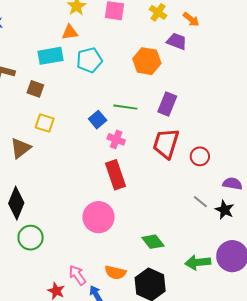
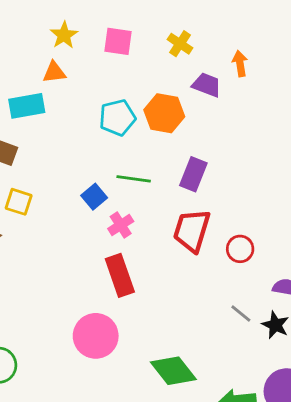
orange arrow: (191, 19) -> (240, 64), moved, turned -138
cyan pentagon: (89, 60) -> (117, 118), moved
pink cross: (116, 139) -> (121, 225), turned 36
green diamond: (153, 242) -> (173, 371), size x1.4

